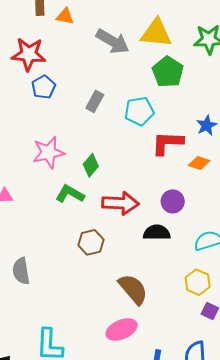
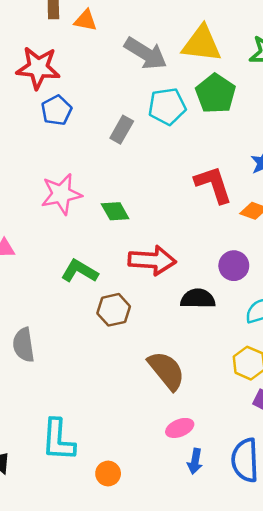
cyan pentagon: (139, 111) -> (167, 106), moved
red L-shape: (167, 143) -> (213, 185), turned 68
green diamond: (91, 165) -> (115, 211), turned -70
green L-shape: (70, 194) -> (79, 271), moved
purple circle: (173, 201) -> (234, 266), moved
pink ellipse: (122, 329) -> (180, 428), moved, size x0.7

